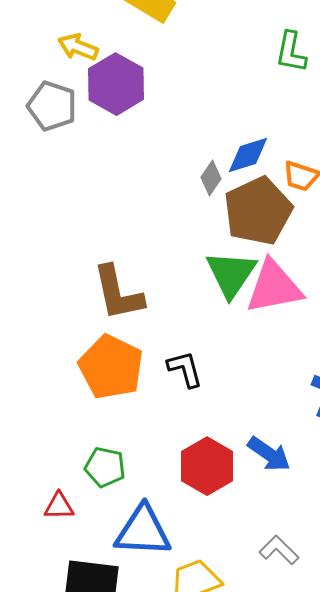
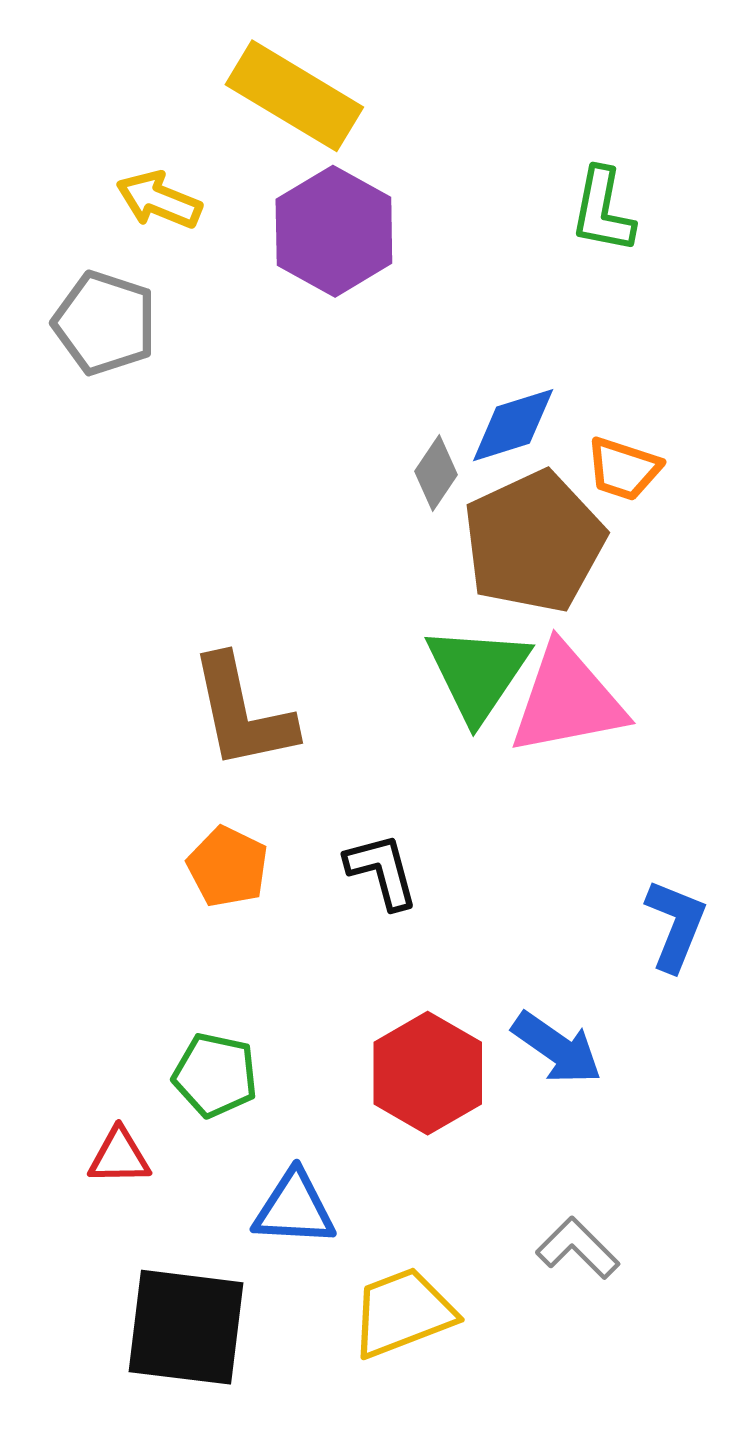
purple hexagon: (116, 84) -> (334, 231), moved
orange pentagon: (111, 367) -> (228, 867), size x0.6
blue triangle: (143, 531) -> (294, 1208), size x0.7

